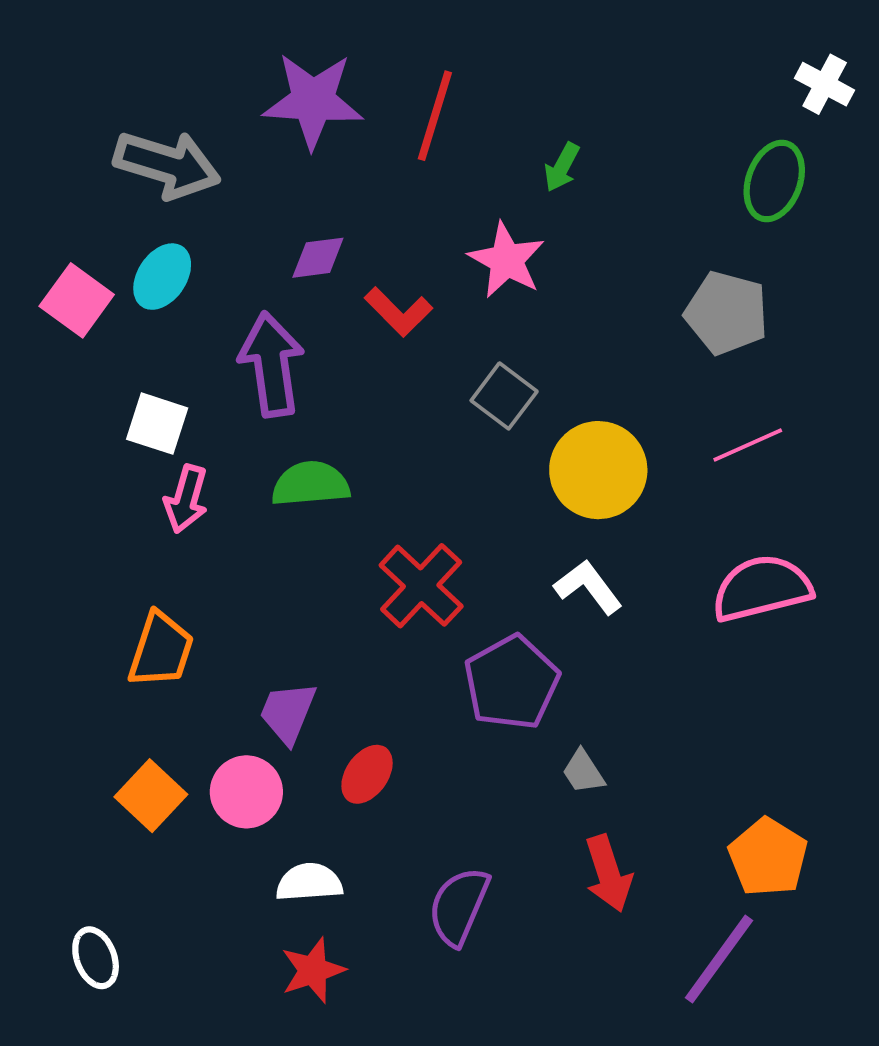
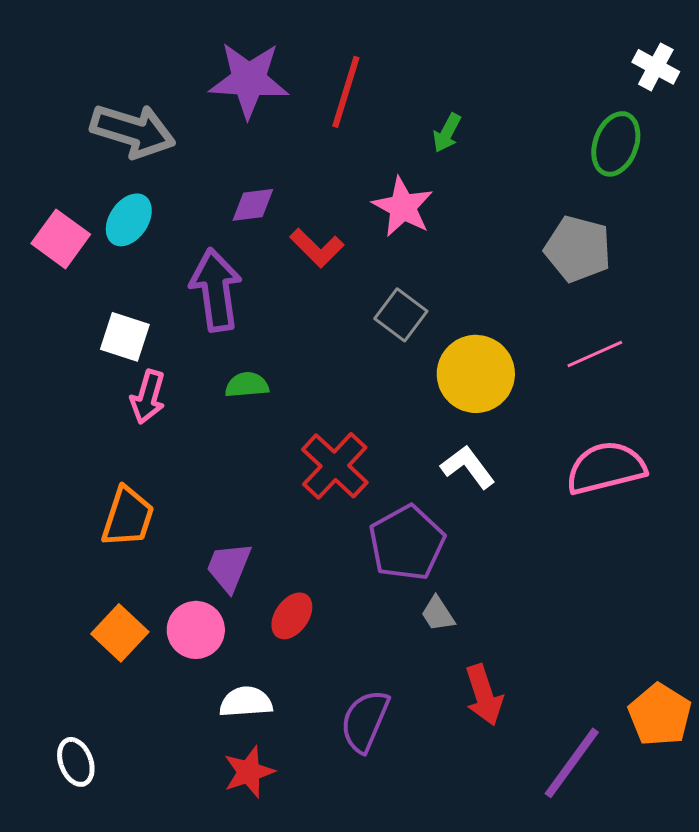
green semicircle: (310, 484) -> (247, 385), size x0.7
gray trapezoid: (583, 772) -> (438, 614), moved
orange pentagon: (768, 857) -> (660, 715), moved

